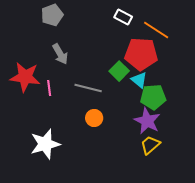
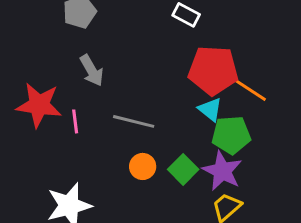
orange line: (156, 30) -> (248, 88), moved
green square: (119, 71) -> (183, 169), moved

